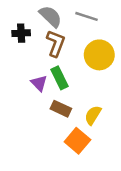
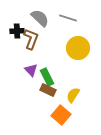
brown L-shape: (56, 43) -> (31, 39), moved
green rectangle: (60, 78) -> (47, 77), moved

